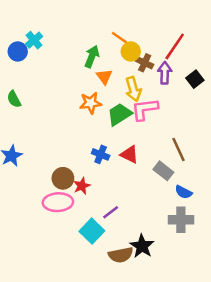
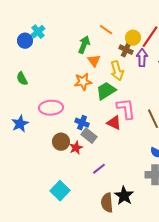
yellow circle: (131, 51) -> (133, 38), moved
pink L-shape: (145, 109) -> (126, 109), moved, turned 90
blue cross: (101, 154) -> (82, 123), moved
gray rectangle: (163, 171) -> (89, 136), moved
pink ellipse: (58, 202) -> (51, 108), moved
cyan square: (92, 231) -> (60, 191), moved
brown semicircle: (121, 255) -> (107, 203), turned 96

